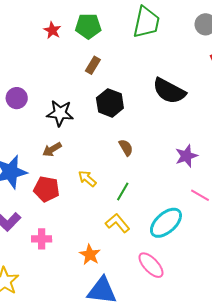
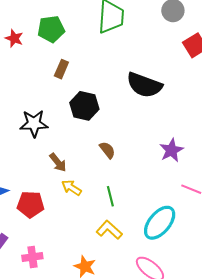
brown arrow: (52, 149) -> (58, 162), moved, turned -90
green line: (123, 192) -> (110, 196), turned -36

